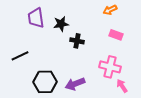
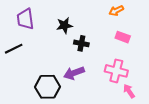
purple trapezoid: (36, 18) -> (25, 19), moved
black line: (20, 56) -> (14, 49), moved
purple arrow: (75, 84) -> (74, 73), moved

